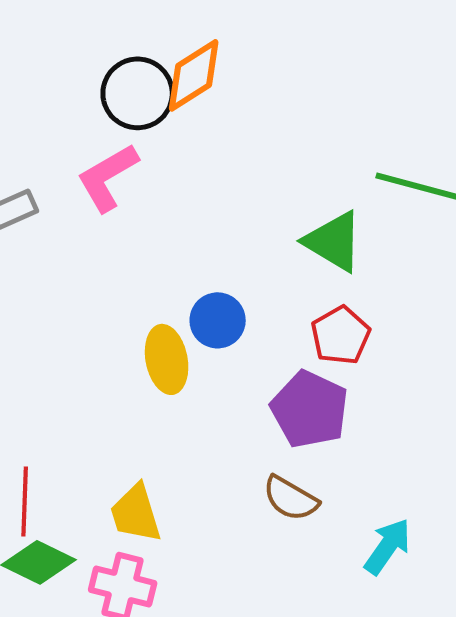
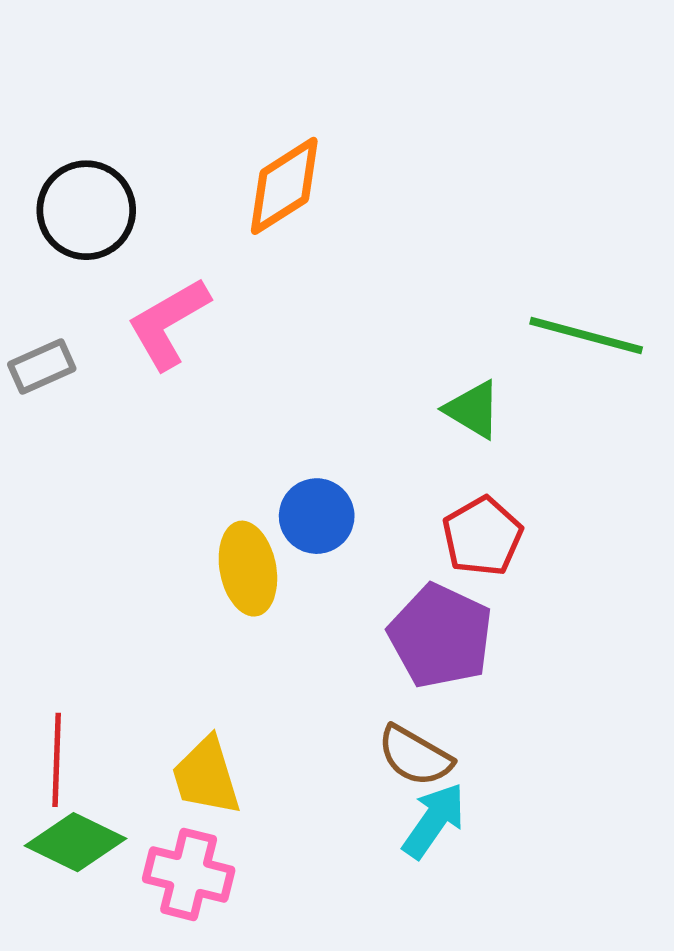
black circle: (138, 93) -> (86, 210), moved
green triangle: (334, 241) -> (473, 410), size x0.7
cyan arrow: (388, 546) -> (434, 821), moved

